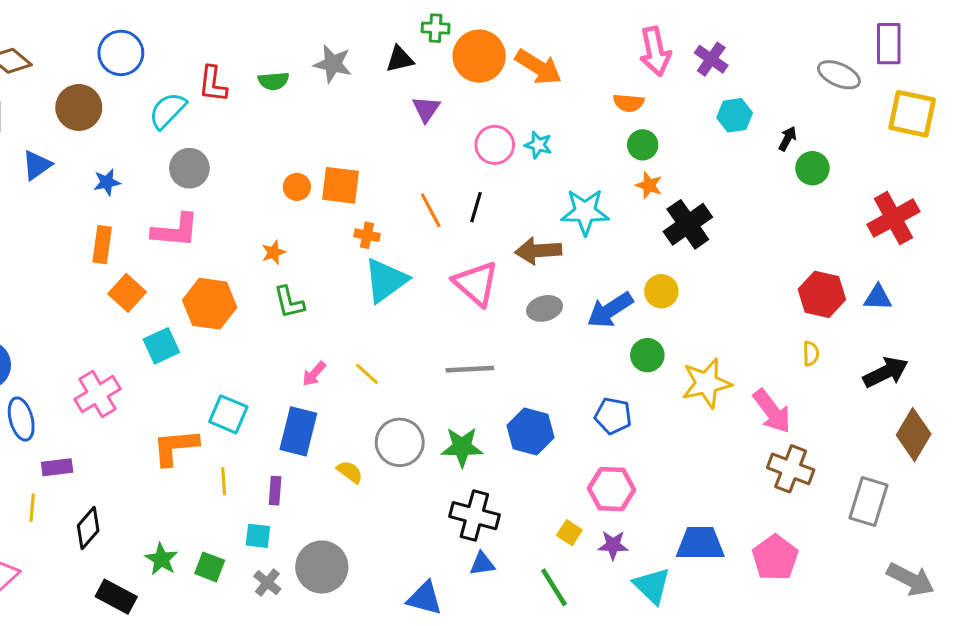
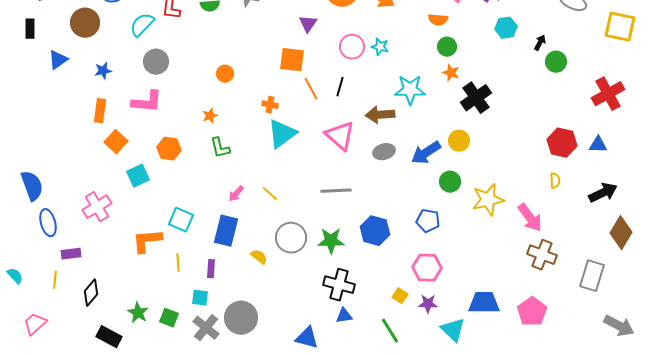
orange square: (340, 185) -> (292, 60), moved
orange hexagon: (210, 304) -> (169, 149), size x0.7
gray cross: (267, 583) -> (206, 328), size x1.5

